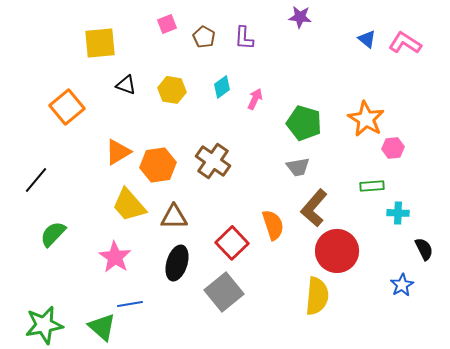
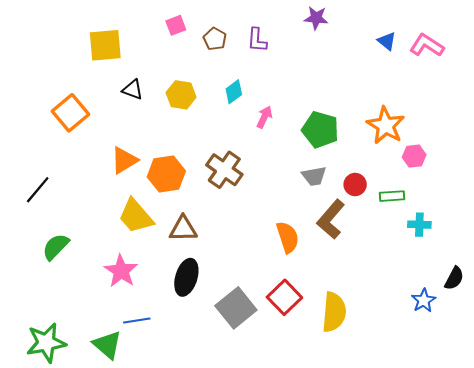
pink arrow: (255, 99) -> (264, 117), moved
red square: (232, 243) -> (284, 297), moved
black semicircle: (424, 249) -> (454, 278), moved, turned 55
red circle: (337, 251) -> (355, 185), moved, size x0.5

